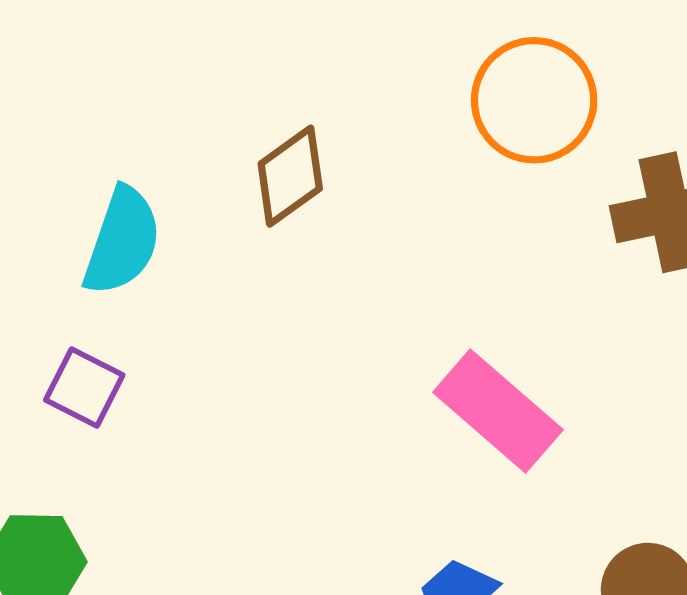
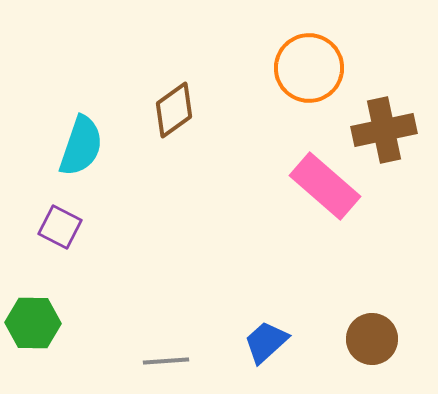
pink rectangle: (498, 411) -> (325, 186), moved

